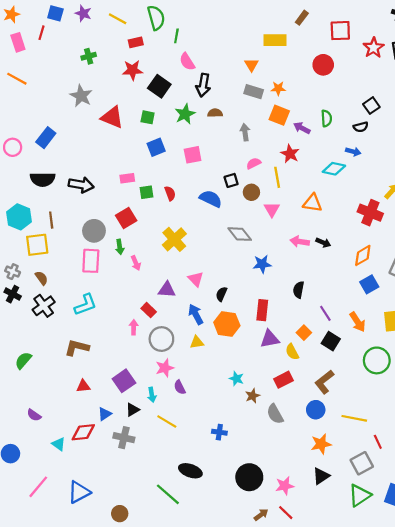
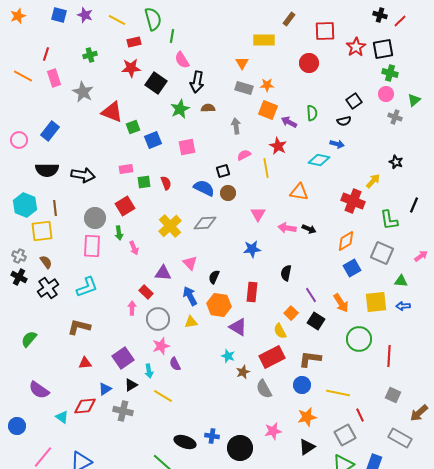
red line: (42, 33) -> (46, 54), moved
pink rectangle: (18, 42) -> (54, 78), moved
green square: (148, 117) -> (133, 127), moved, turned -32
brown circle: (251, 192) -> (228, 193), moved
pink triangle: (272, 209) -> (258, 214), moved
gray diamond: (240, 234) -> (205, 223), moved, turned -55
purple triangle: (270, 339) -> (238, 327), moved, turned 42
red rectangle: (284, 380) -> (272, 357), size x1.4
brown L-shape: (324, 382) -> (310, 359), turned 45
purple semicircle: (34, 415) -> (39, 390), size x1.5
blue cross: (219, 432) -> (212, 436), moved
pink star: (285, 486) -> (273, 431), moved

